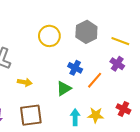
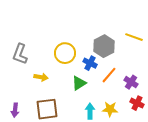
gray hexagon: (86, 32) -> (104, 46), moved
yellow circle: (49, 36) -> (65, 53), moved
purple cross: (117, 64) -> (131, 82), moved

